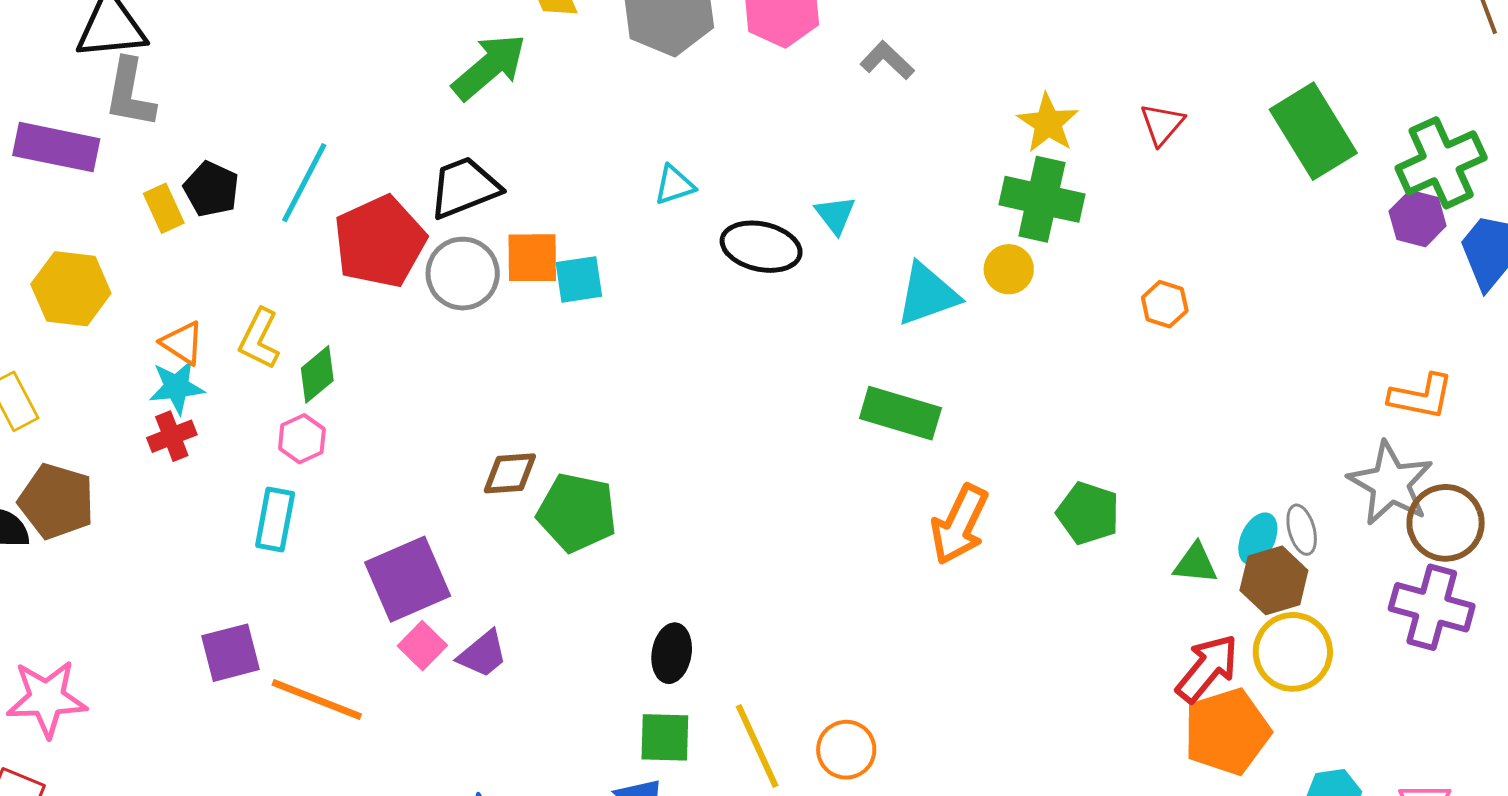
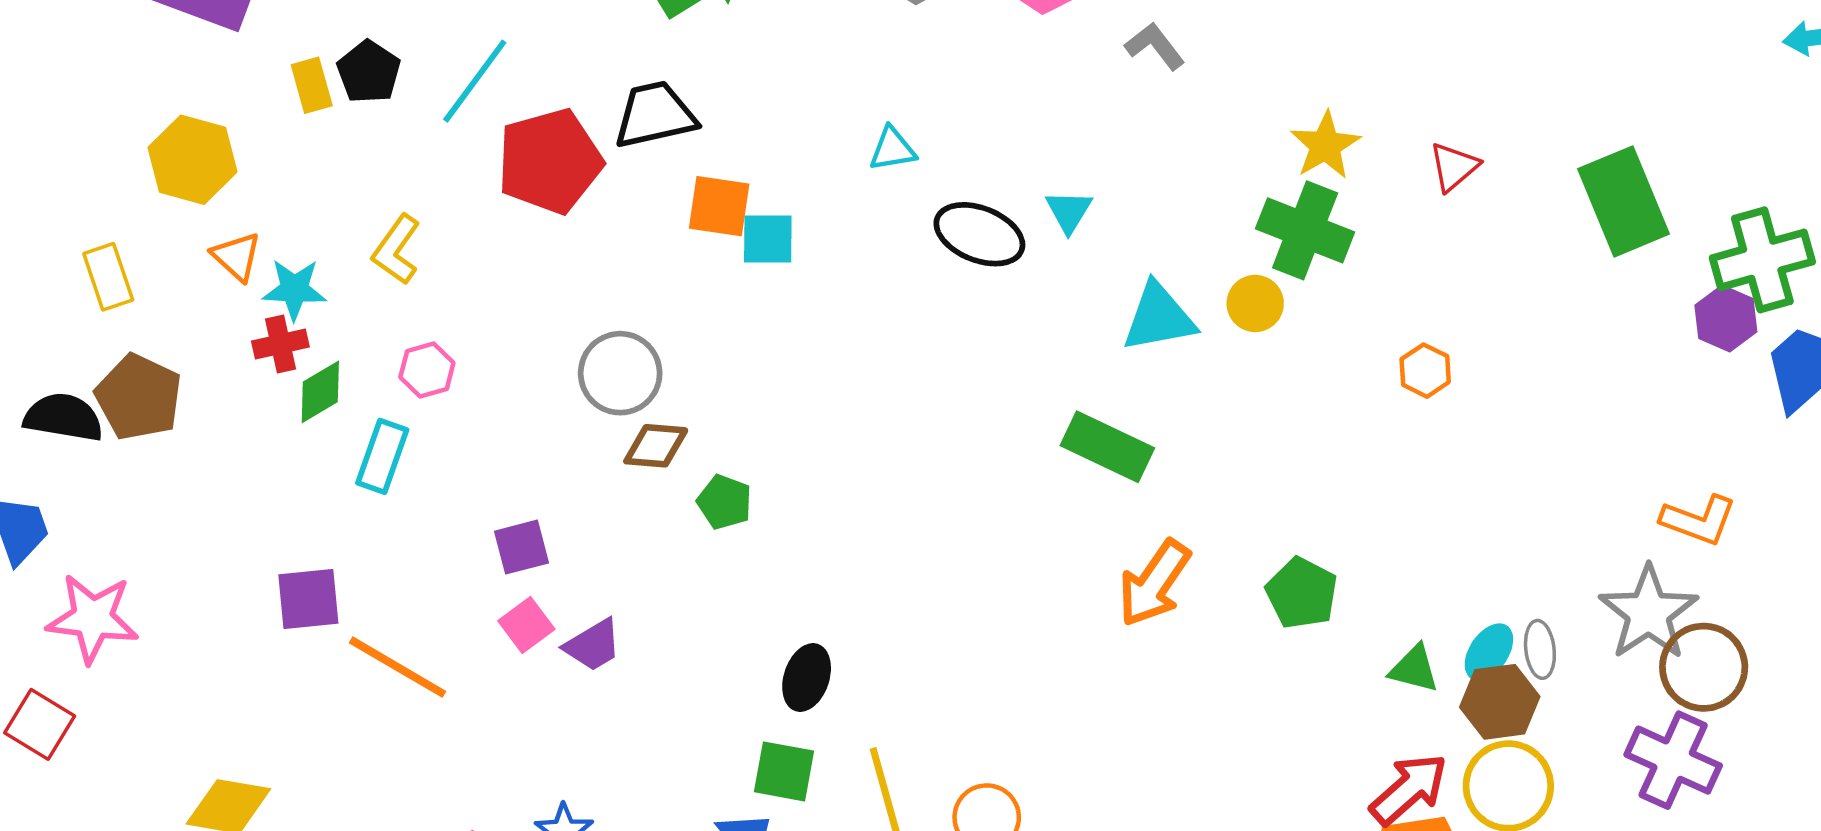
gray circle: (463, 274) -> (620, 373), moved
orange triangle: (182, 343) -> (236, 256), moved
green diamond: (317, 374) -> (320, 392), moved
green pentagon: (577, 513) -> (724, 502), size x0.6
purple square: (408, 579) -> (521, 547), size x0.6

